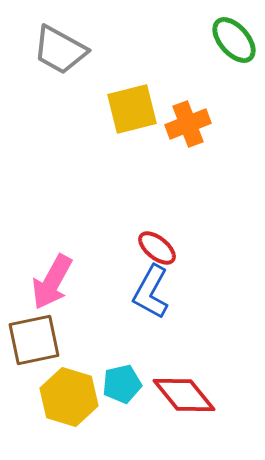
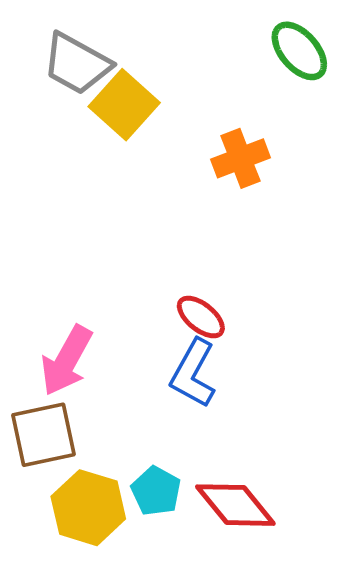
yellow square: (132, 109) -> (124, 105), moved, turned -34
cyan pentagon: (122, 384) -> (156, 491), turned -30

